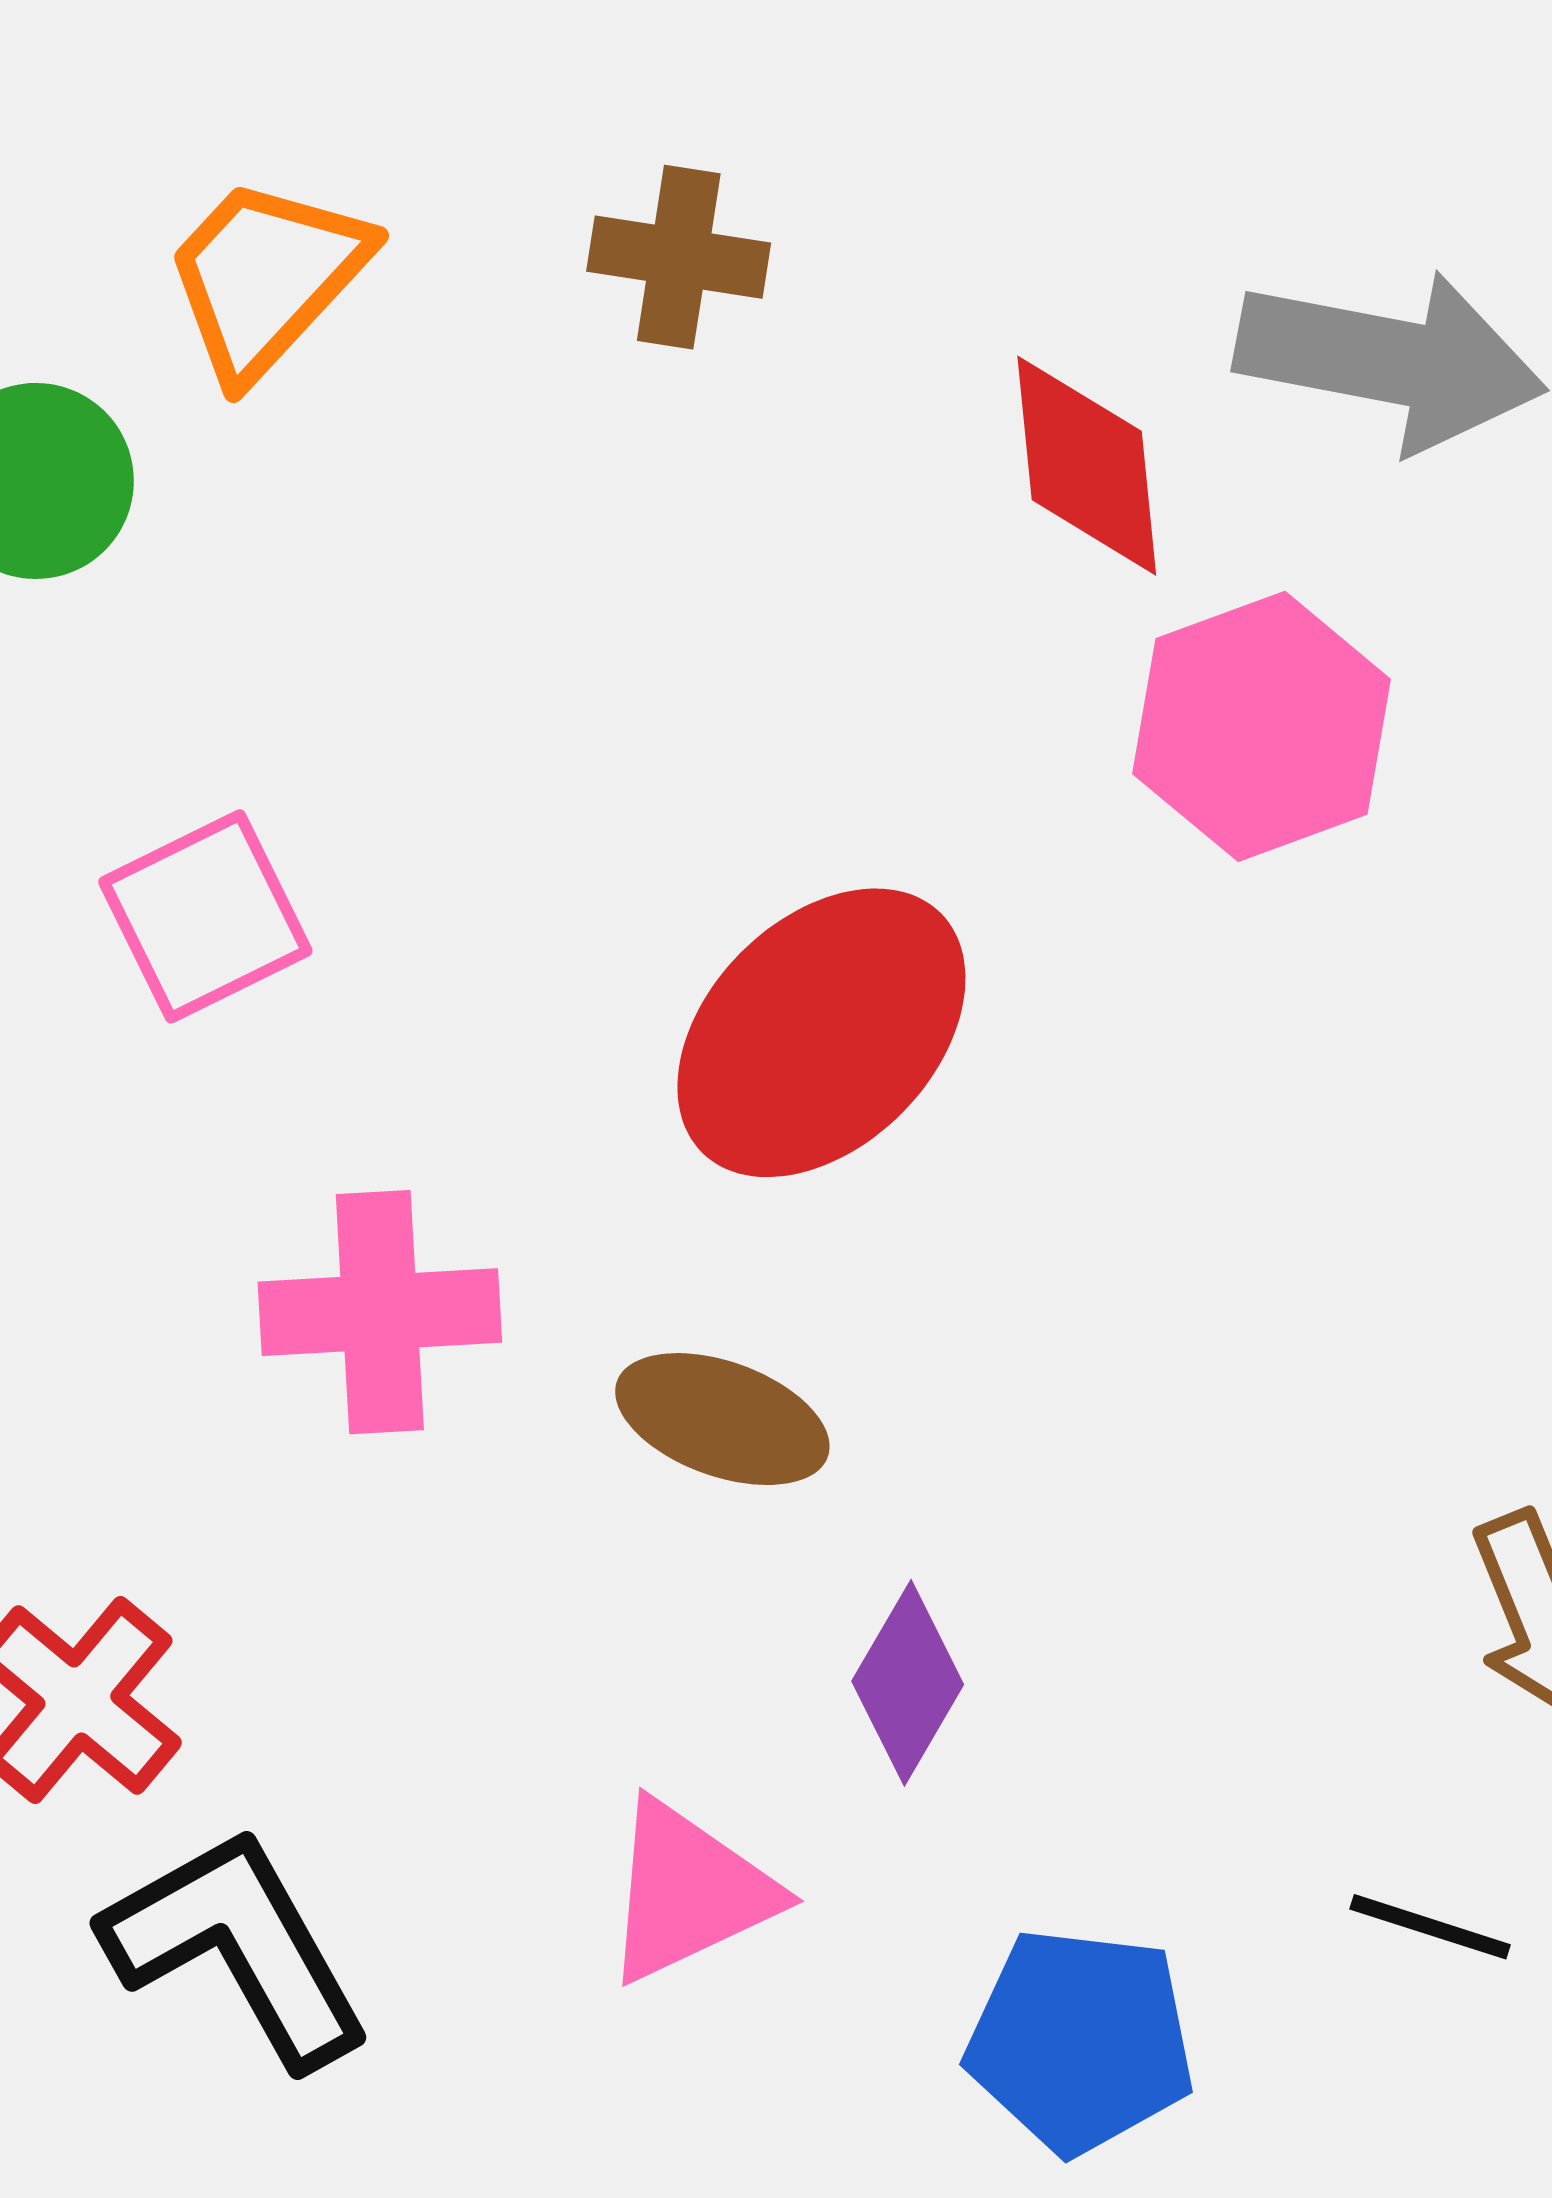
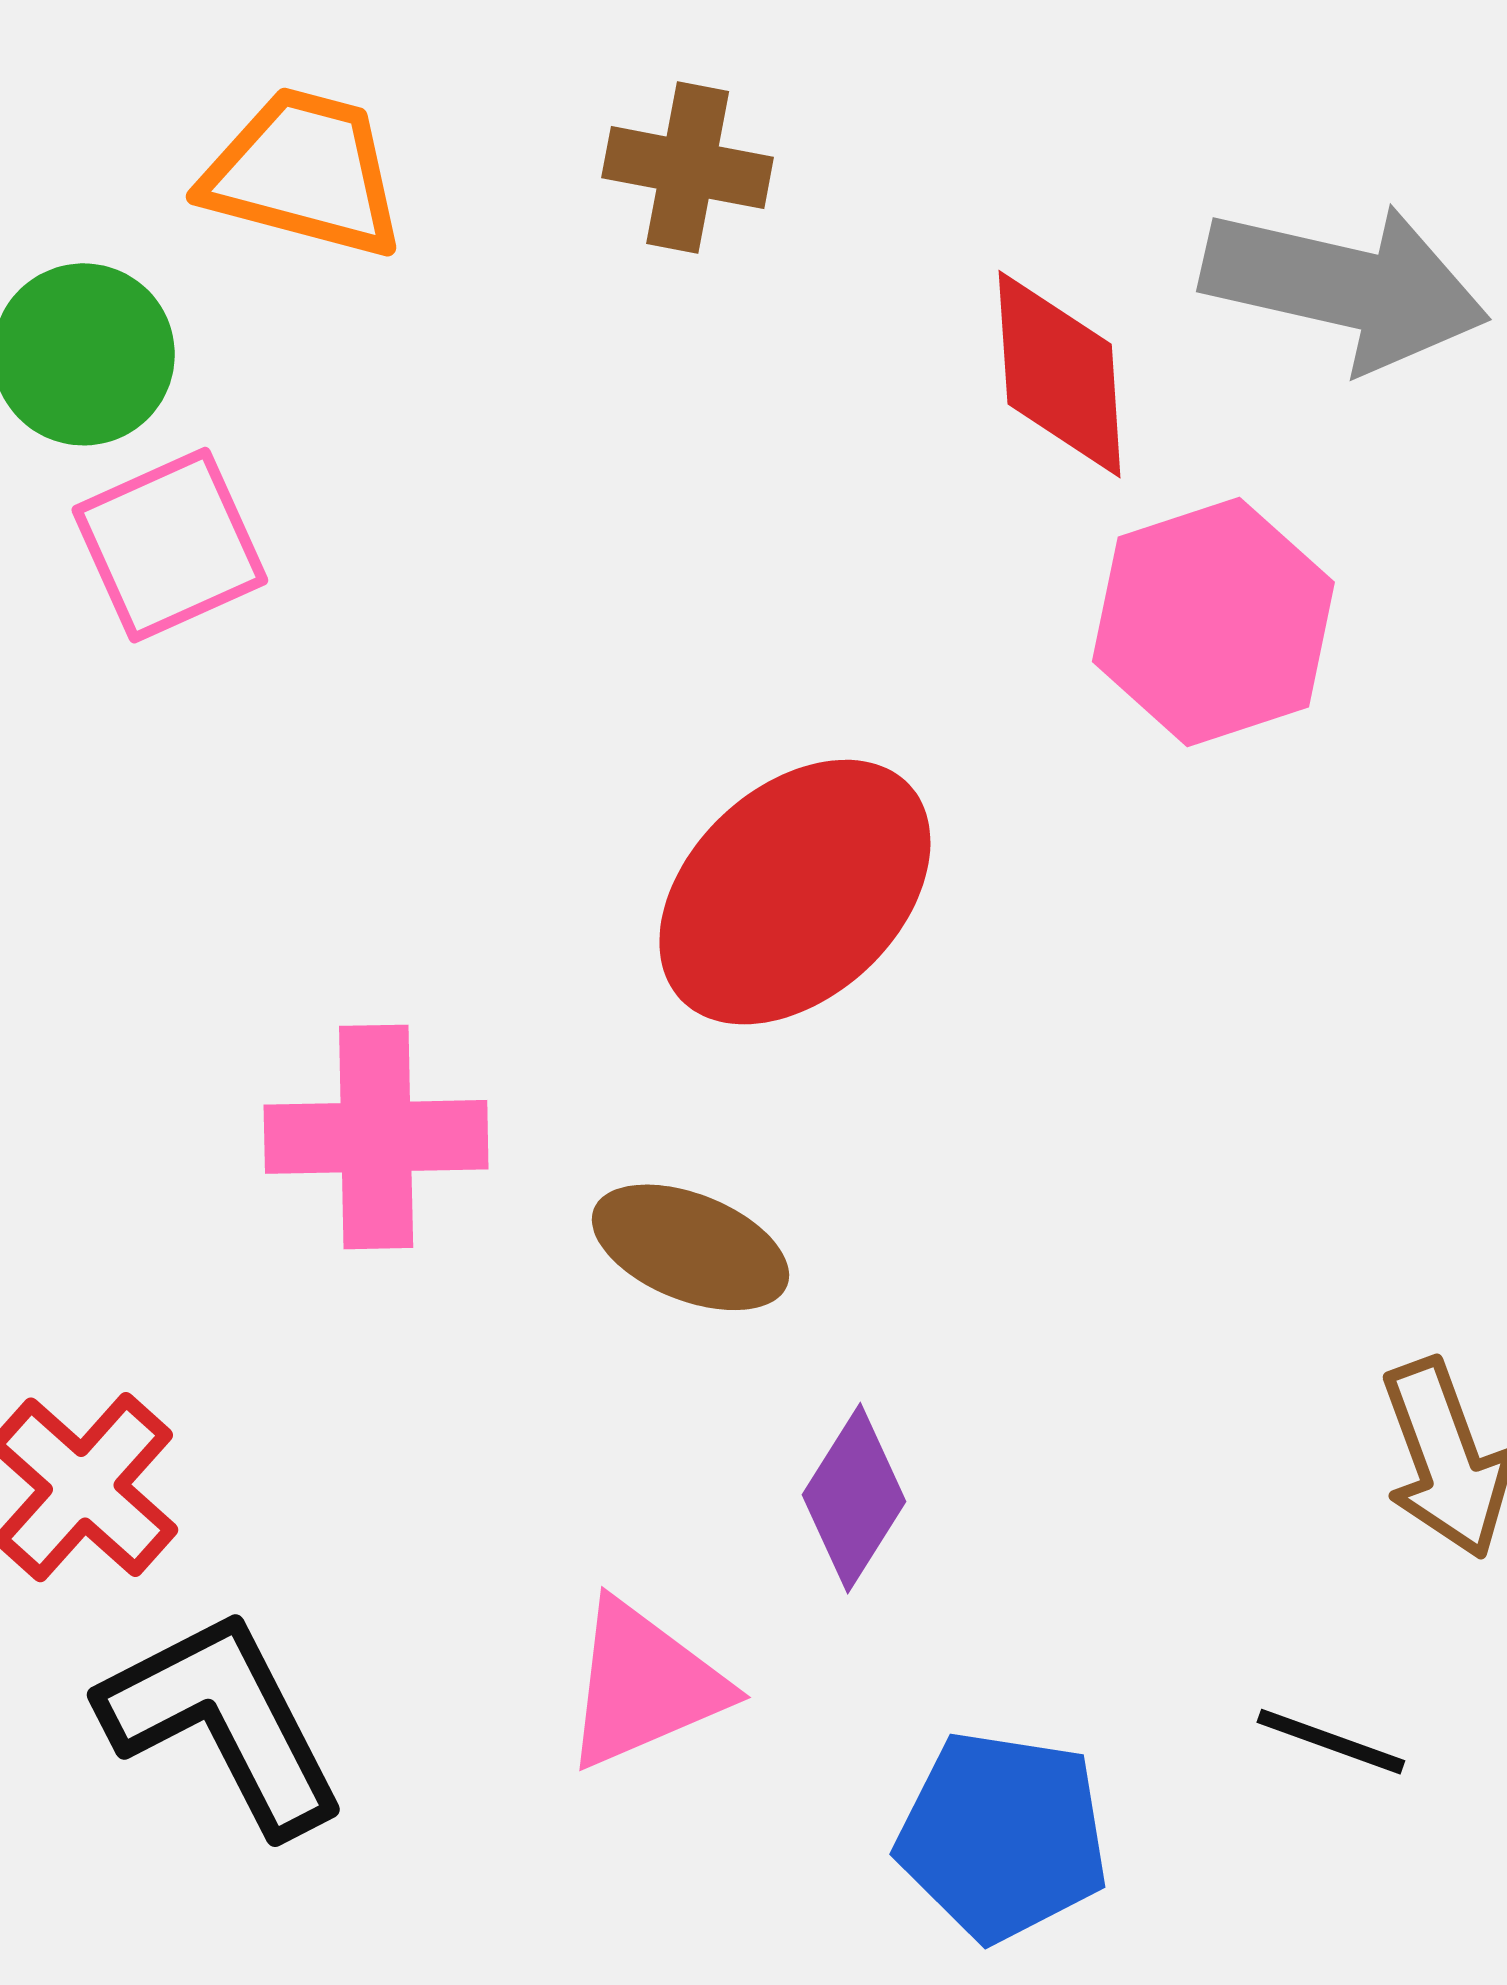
orange trapezoid: (266, 277) -> (304, 173), turned 60
pink square: (205, 916) -> (170, 545), moved

